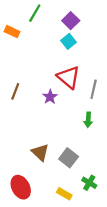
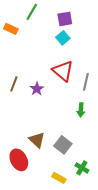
purple square: (71, 21) -> (65, 19), turned 35
purple star: (50, 97) -> (37, 89), moved
red ellipse: (21, 187) -> (19, 160), moved

